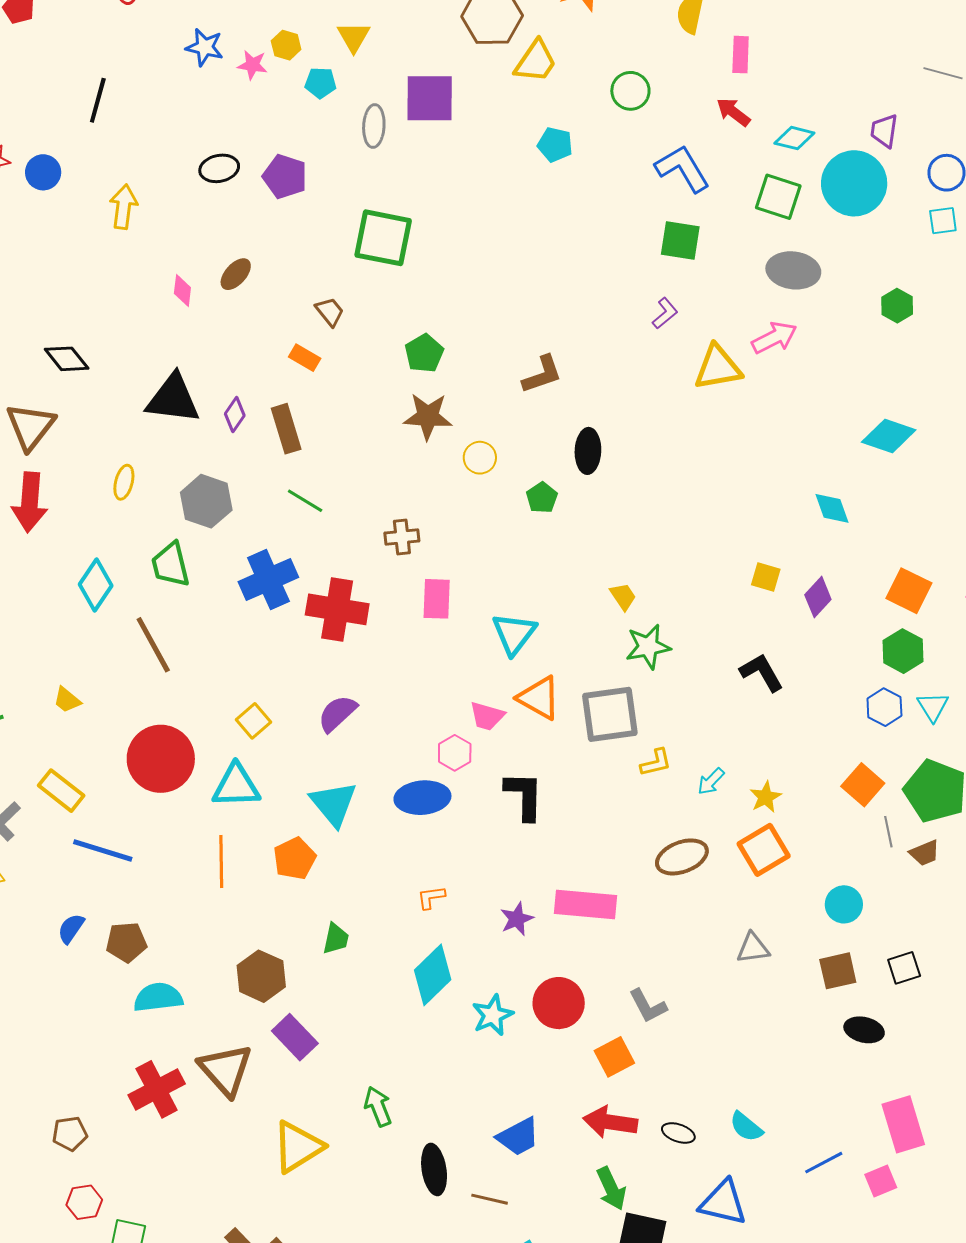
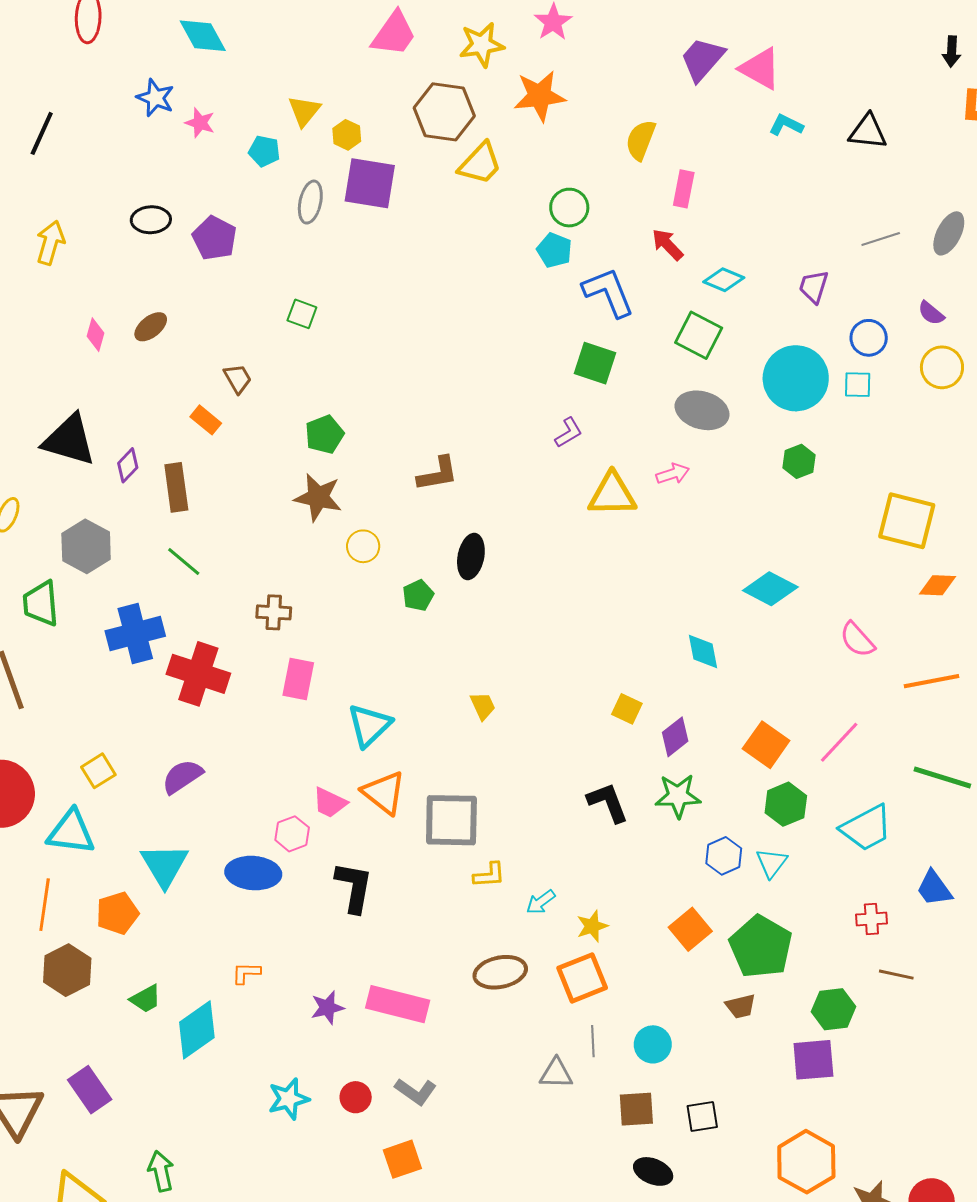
yellow hexagon: (286, 45) -> (347, 135), moved
gray line: (943, 73) -> (881, 239), turned -42
cyan pentagon: (555, 145) -> (554, 250), moved
cyan circle: (854, 183) -> (796, 378), moved
green square: (383, 238) -> (302, 314), size x0.5
pink arrow: (774, 338) -> (673, 474), size x0.7
green star: (648, 647) -> (678, 796), moved
green hexagon: (903, 651) -> (786, 804), moved
gray line: (888, 832) -> (593, 1041), moved
green trapezoid: (336, 939) -> (146, 999), turned 40
cyan diamond: (433, 975) -> (197, 1030), moved
brown hexagon: (261, 976) -> (67, 970), moved
red circle: (559, 1003) -> (356, 1097), size x0.6
gray L-shape: (648, 1006) -> (416, 1091), moved, turned -36

